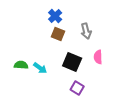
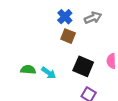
gray arrow: (86, 31) -> (93, 18), moved, turned -98

